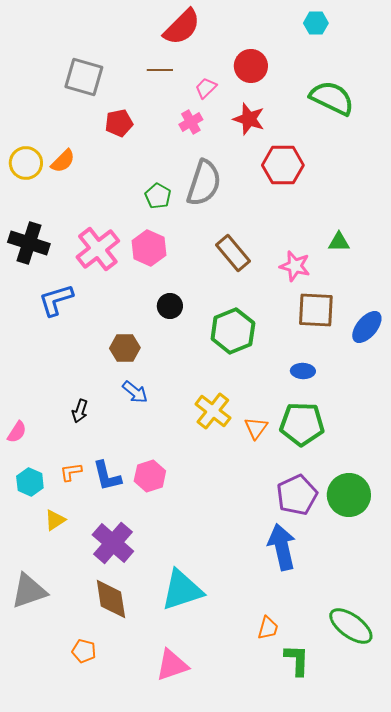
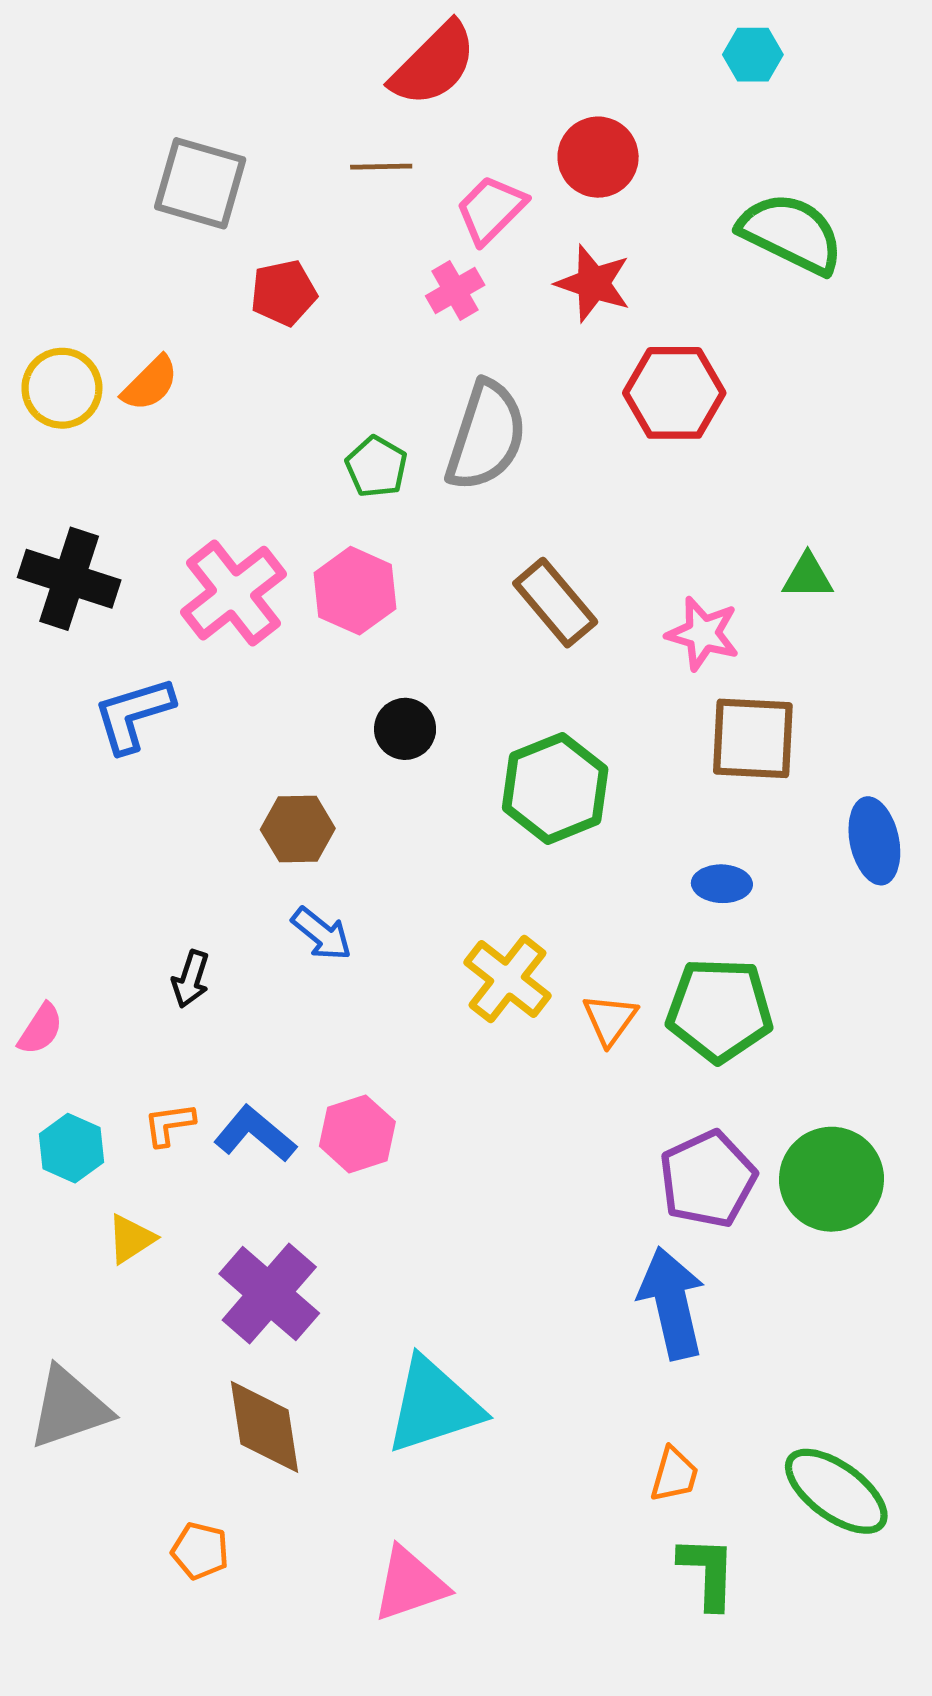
pink trapezoid: (206, 88) -> (491, 209), size x1.4
blue ellipse: (367, 327) -> (874, 841), moved, turned -52
blue L-shape: (107, 476) -> (255, 1134), turned 144
orange trapezoid: (268, 628) -> (674, 1475), moved

